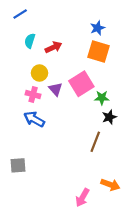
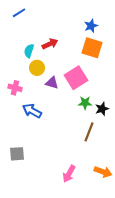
cyan semicircle: (30, 41) -> (29, 51), moved
purple triangle: (56, 89) -> (52, 83), turned -32
pink cross: (33, 94) -> (15, 88), moved
green star: (102, 98) -> (85, 103), moved
pink arrow: (82, 198) -> (69, 174), moved

